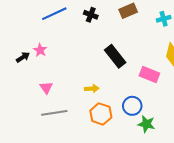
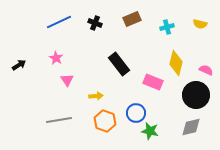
pink star: (40, 50) -> (56, 58), moved
black arrow: (23, 57) -> (19, 65), moved
pink triangle: (46, 88) -> (67, 80), moved

